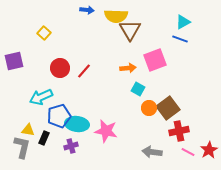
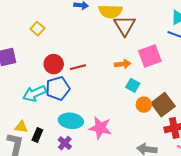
red line: (84, 71) -> (78, 67), turned 35
blue pentagon: (59, 116) -> (58, 88), moved
purple cross: (71, 146) -> (65, 143), turned -32

